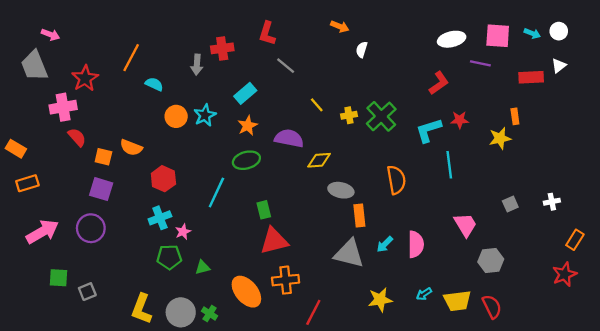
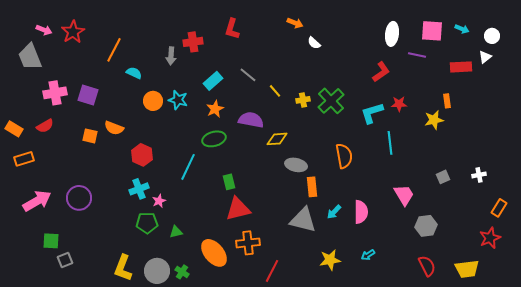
white circle: (559, 31) -> (492, 36), moved
white ellipse: (452, 39) -> (392, 34), turned -70
white semicircle: (362, 50) -> (314, 43), turned -64
gray line: (286, 66) -> (248, 75), moved
red star: (85, 78) -> (73, 32), moved
cyan star: (205, 115) -> (178, 100), turned -30
red semicircle: (77, 137) -> (45, 126), moved, turned 102
purple square: (101, 189) -> (88, 95), moved
gray square: (87, 292) -> (65, 260), moved
yellow trapezoid: (457, 301) -> (467, 269), moved

